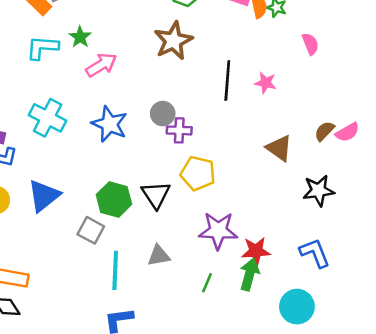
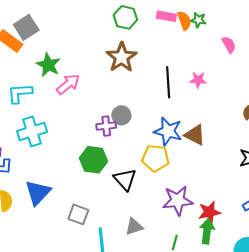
green star: (80, 37) -> (48, 65), size x1.4
cyan L-shape: (42, 48) -> (20, 93), moved
cyan cross: (48, 118) -> (32, 131), turned -36
blue star: (110, 124) -> (168, 131), moved
purple cross: (179, 130) -> (106, 126), moved
brown triangle: (279, 148) -> (195, 135), moved
green hexagon: (114, 199) -> (93, 160), moved

